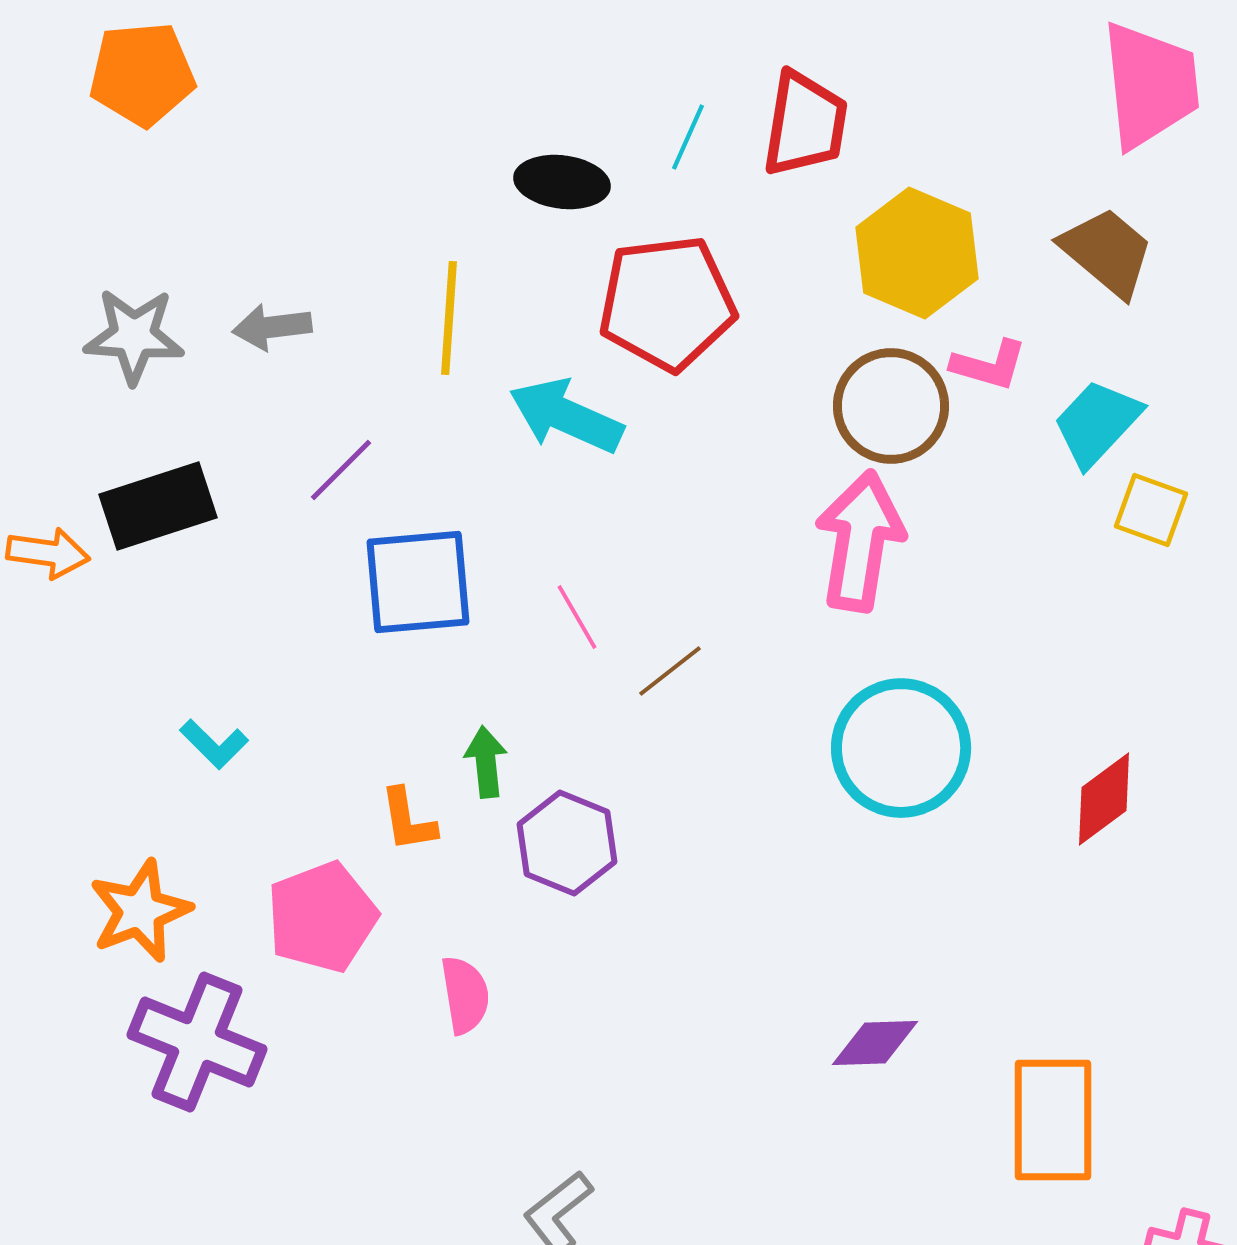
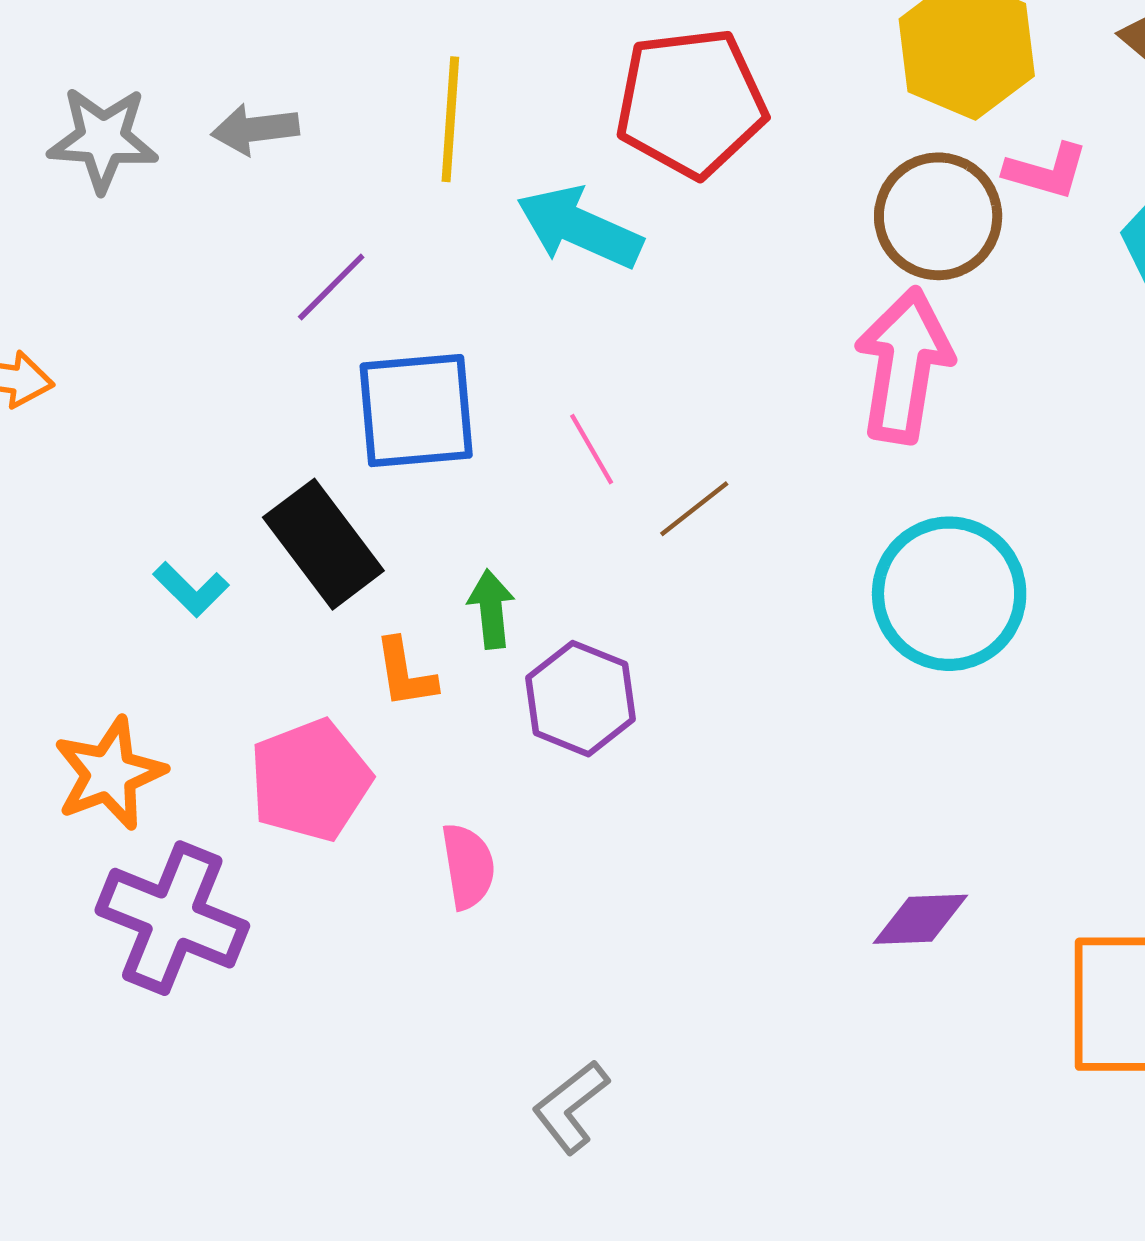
black rectangle: (158, 506) -> (323, 544), moved, turned 71

